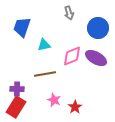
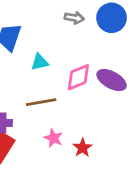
gray arrow: (69, 13) -> (74, 18), turned -64
blue circle: (98, 28) -> (112, 18), moved

